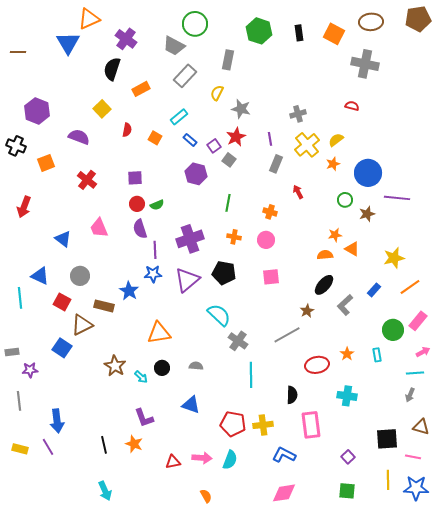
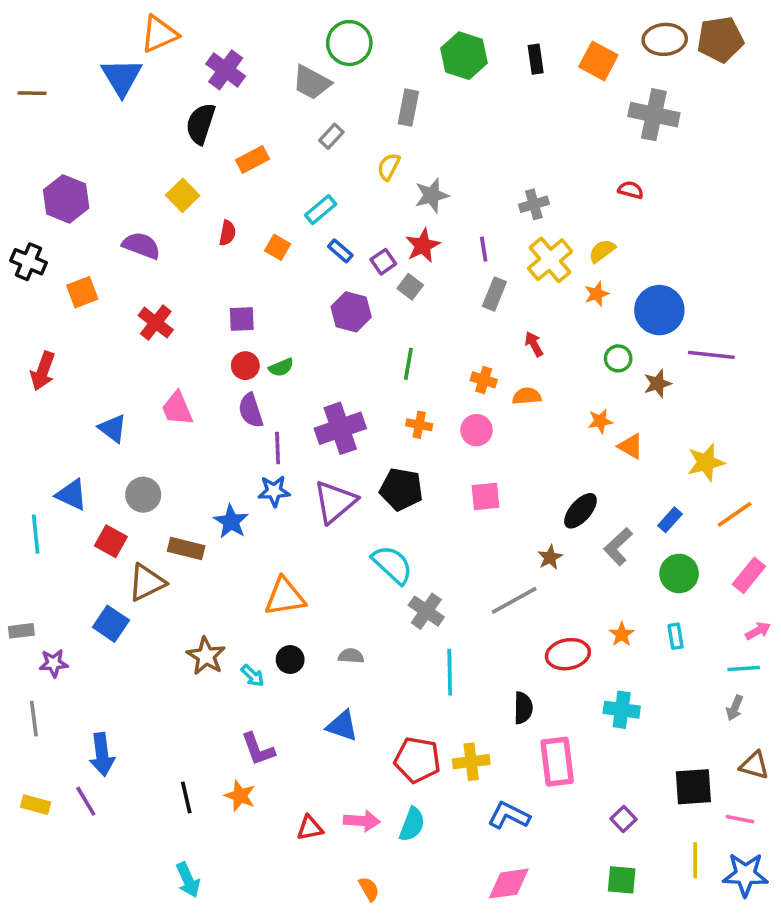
brown pentagon: (418, 19) -> (720, 39), moved
gray rectangle: (185, 76) -> (331, 136), size x0.6
gray star: (241, 109) -> (432, 195), turned -30
orange semicircle: (325, 255) -> (527, 396), moved
green circle: (393, 330) -> (679, 574), moved

